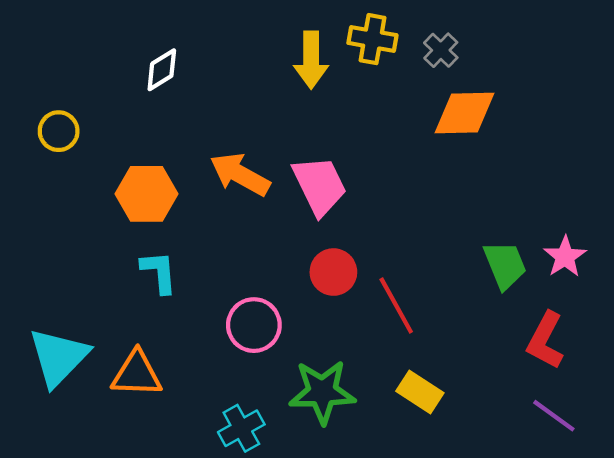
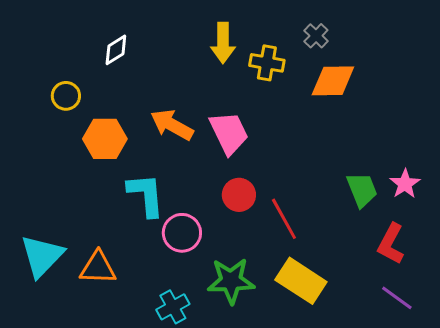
yellow cross: (372, 39) -> (267, 63), moved
yellow circle: (59, 131) -> (66, 96), moved
cyan L-shape: (159, 272) -> (146, 195), moved, size x1.4
yellow rectangle: (420, 392) -> (301, 281), size x1.5

